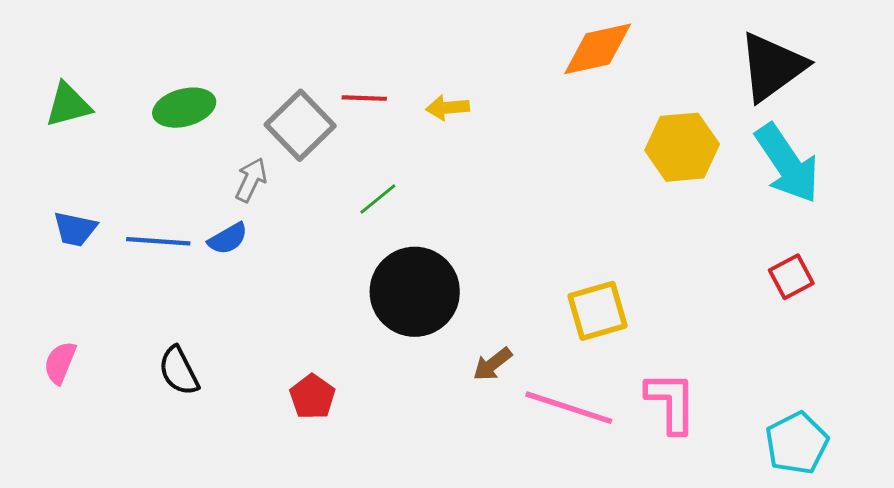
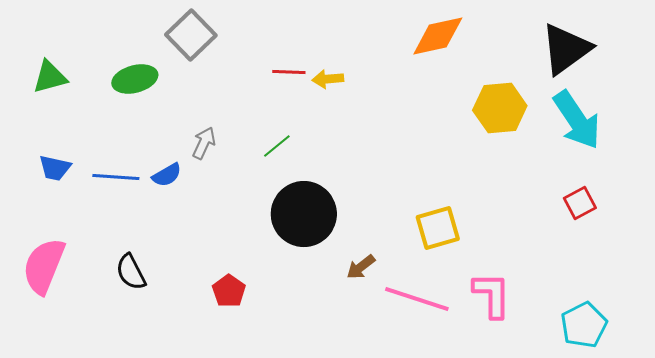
red line: (364, 98) -> (289, 72), moved
gray square: (300, 125) -> (191, 35), moved
gray arrow: (251, 180) -> (204, 143), moved
pink semicircle: (60, 363) -> (44, 266), size x1.8

